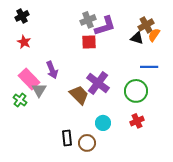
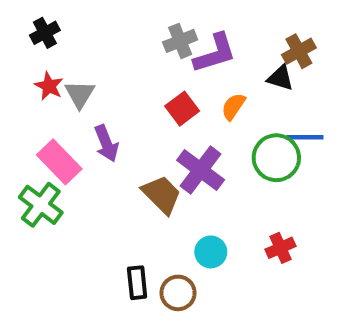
orange semicircle: (154, 35) -> (233, 107), moved
red square: (89, 42) -> (182, 109), moved, turned -35
gray triangle: (39, 90) -> (80, 94), moved
green circle: (136, 91) -> (276, 158), moved
green cross: (20, 100) -> (41, 205), size x1.5

